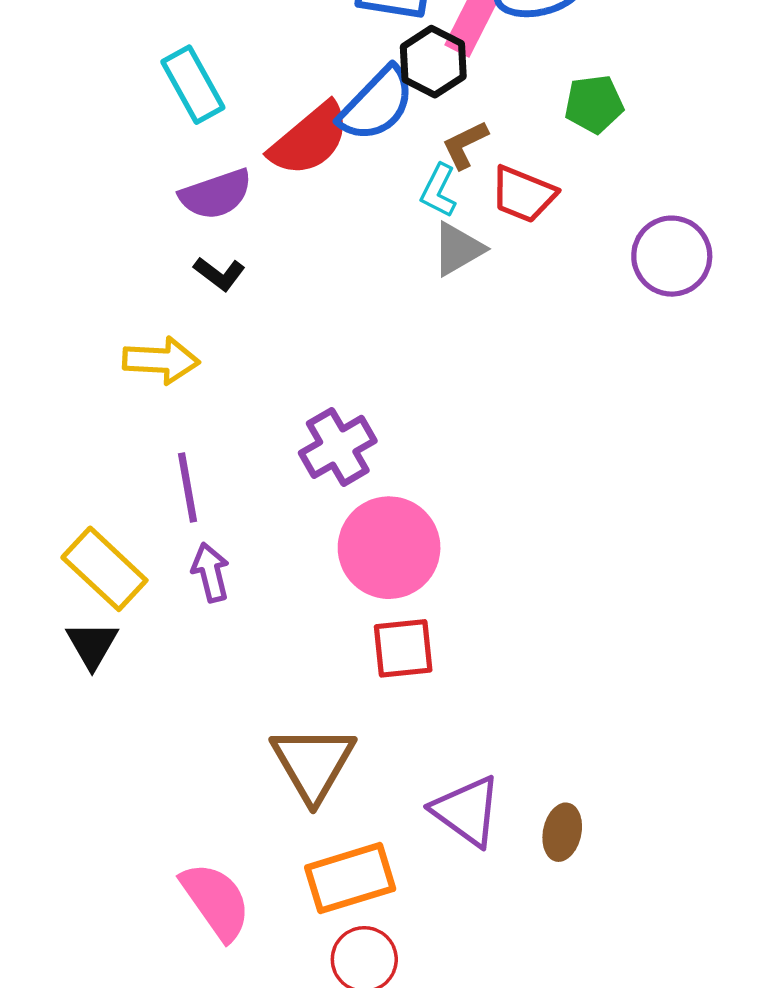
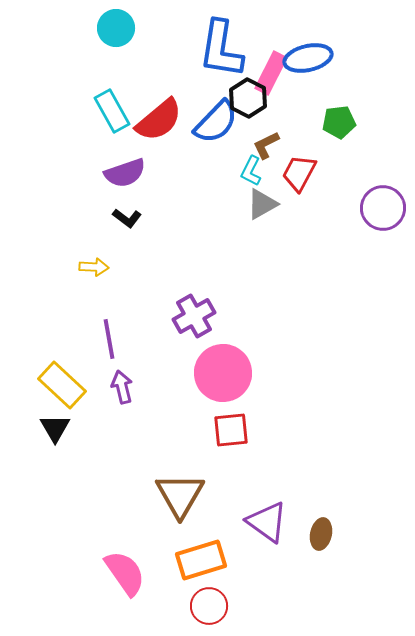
red semicircle: (309, 139) -> (159, 120), moved
red trapezoid: (523, 194) -> (299, 173), turned 96
yellow arrow: (161, 360) -> (94, 267), size x0.7

